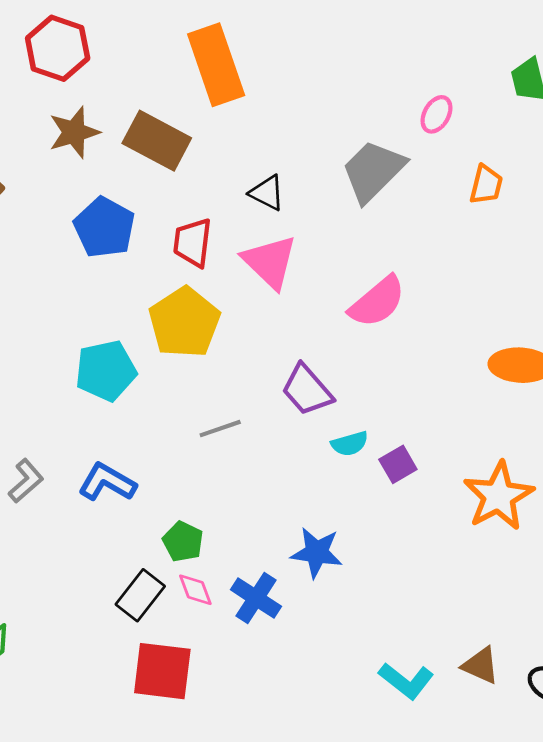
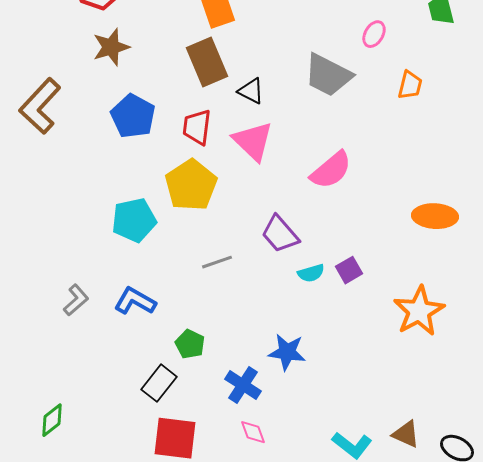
brown rectangle: (157, 141) -> (207, 62), moved, turned 39
gray trapezoid: (373, 171) -> (328, 75), turned -108
purple square: (398, 464) -> (349, 270), moved
pink diamond: (195, 590) -> (253, 432), moved

